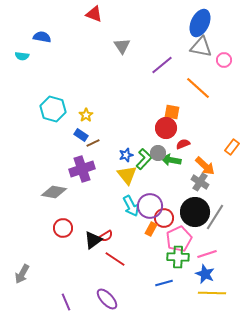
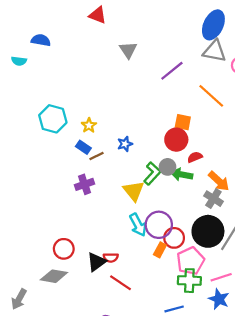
blue star: (126, 155) -> (125, 144), moved
purple cross: (82, 169) -> (85, 184), size x0.7
gray diamond: (54, 192) -> (54, 276), moved
red semicircle: (106, 236) -> (111, 258), turned 32

